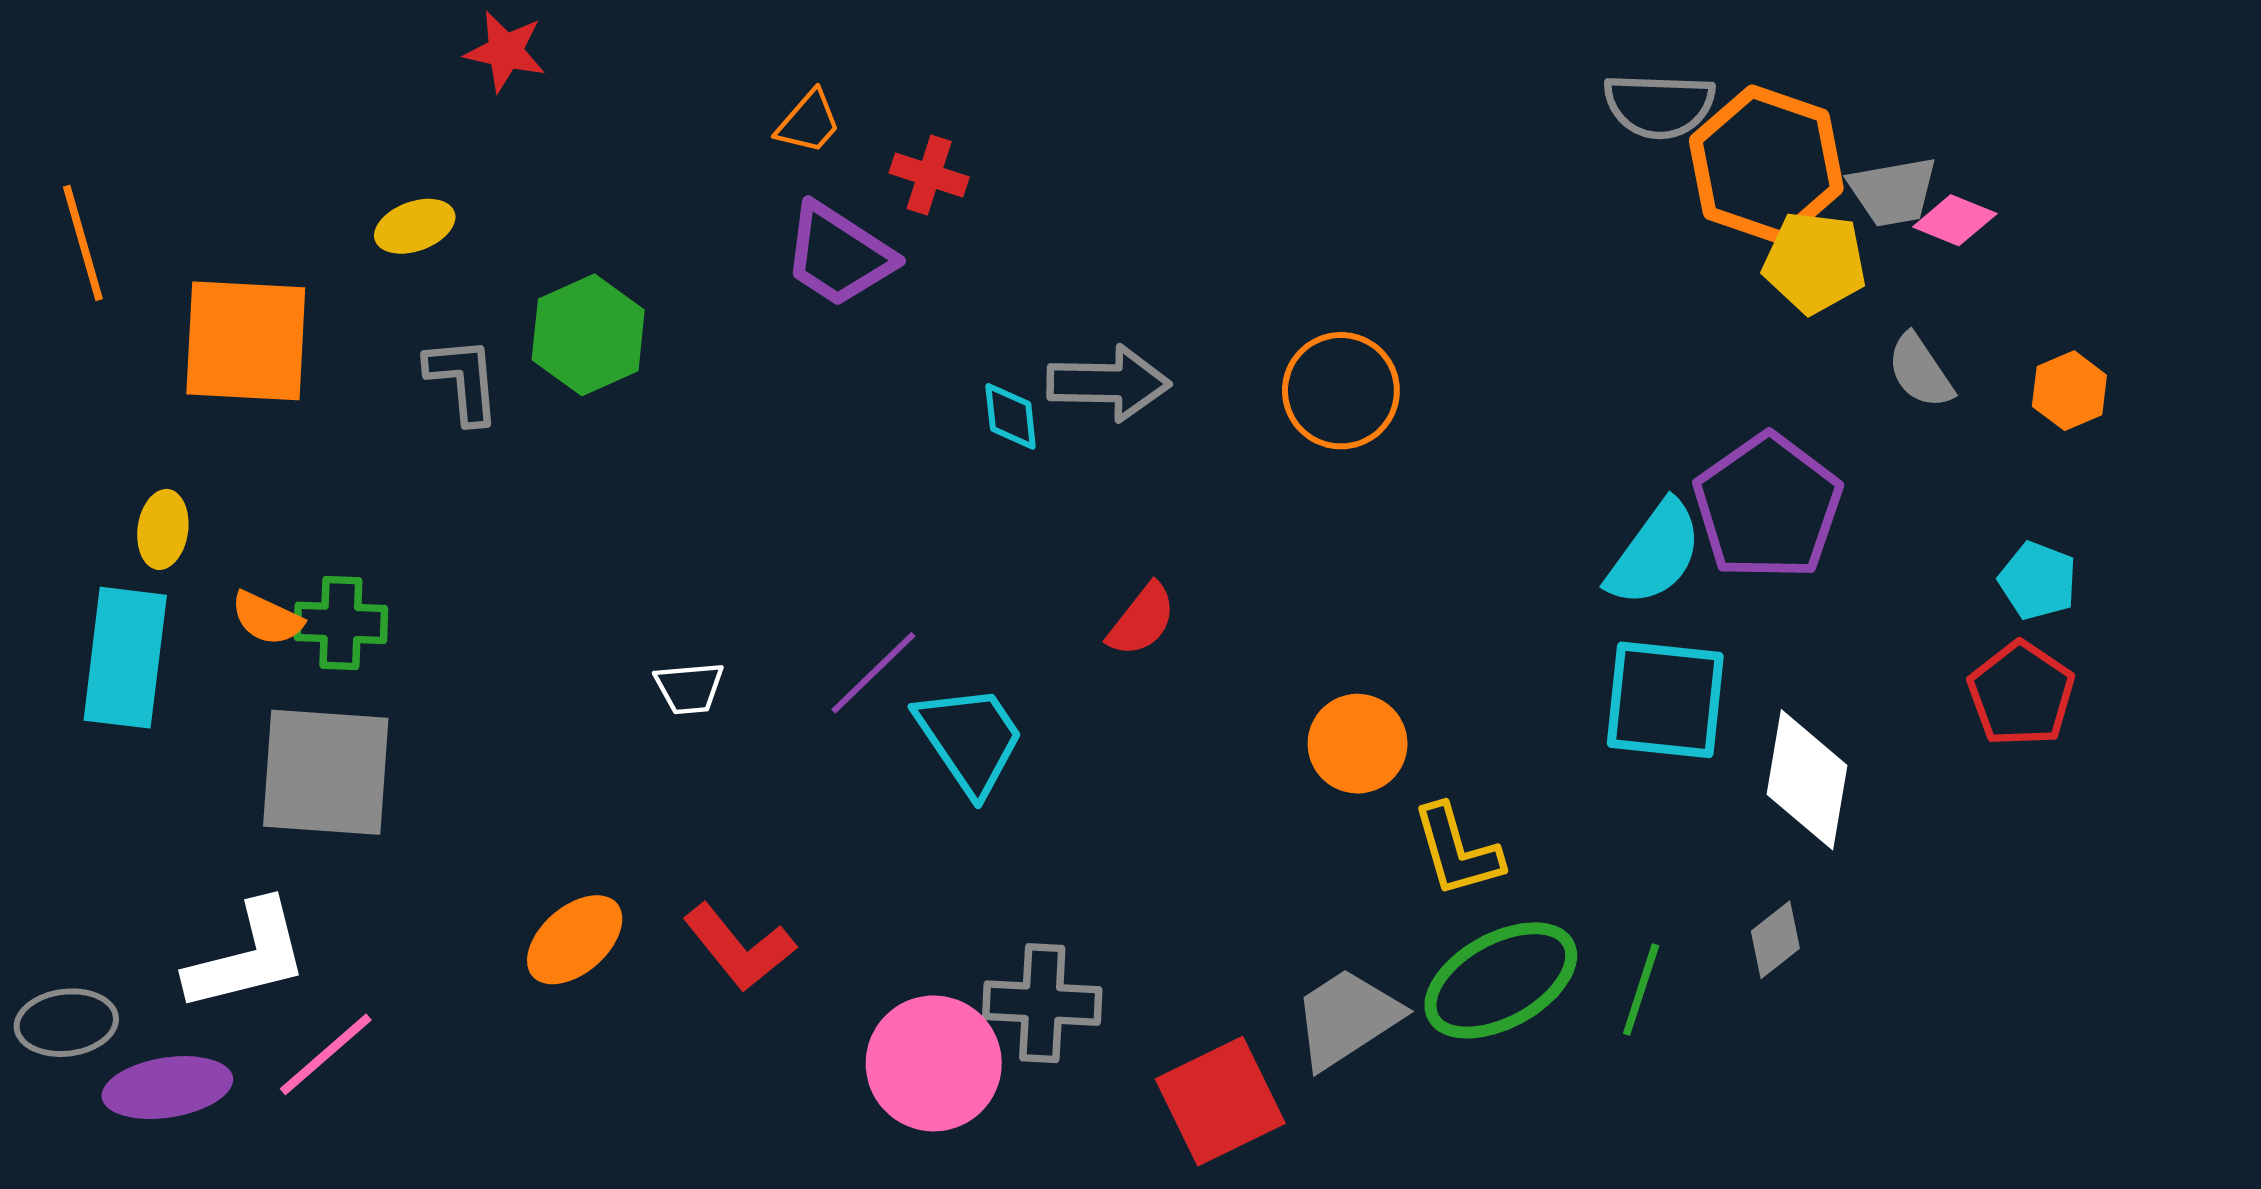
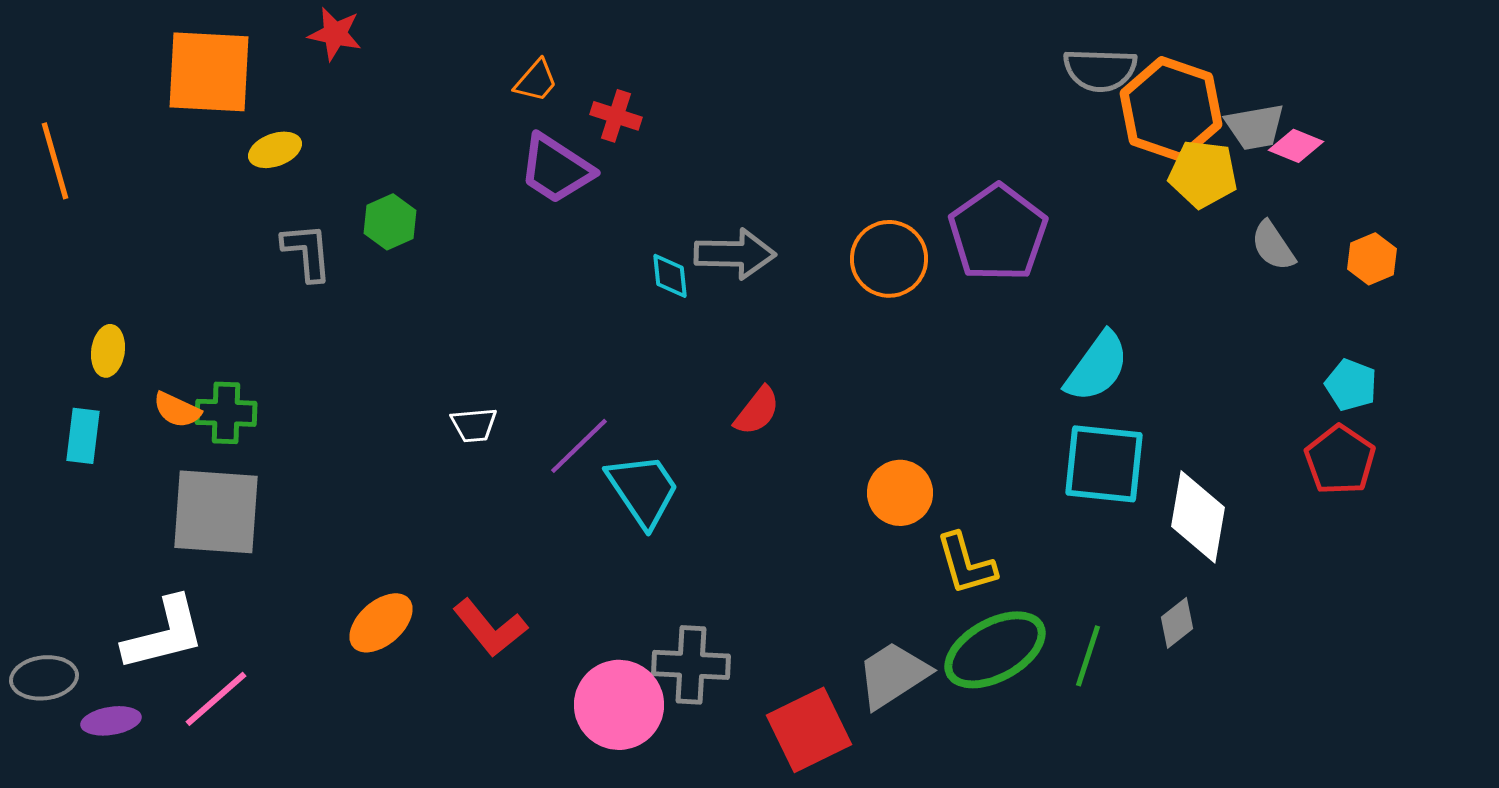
green hexagon: (588, 335) -> (390, 222), size x0.7
orange square: (246, 341) -> (209, 72), moved
purple pentagon: (1768, 507) -> (998, 233), moved
cyan rectangle: (125, 658) -> (83, 436), size x0.6
white trapezoid: (689, 688) -> (474, 425), moved
purple ellipse: (167, 1088) -> (111, 721), size x0.7

